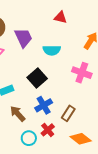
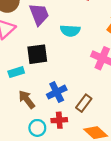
black square: (37, 78) -> (37, 54), moved, turned 30
red cross: (48, 130) -> (59, 120), turned 32

